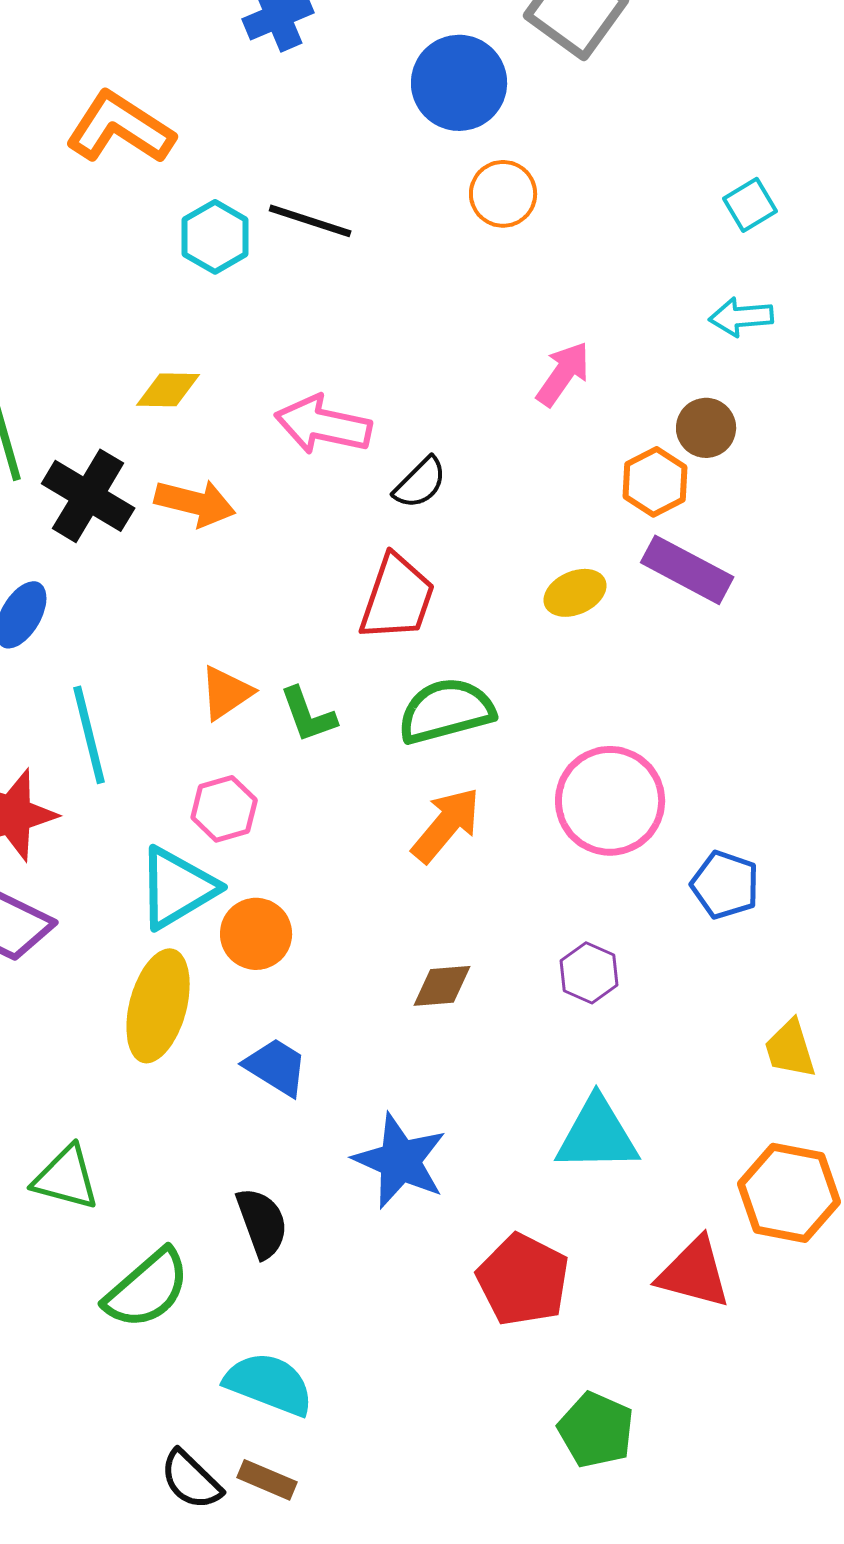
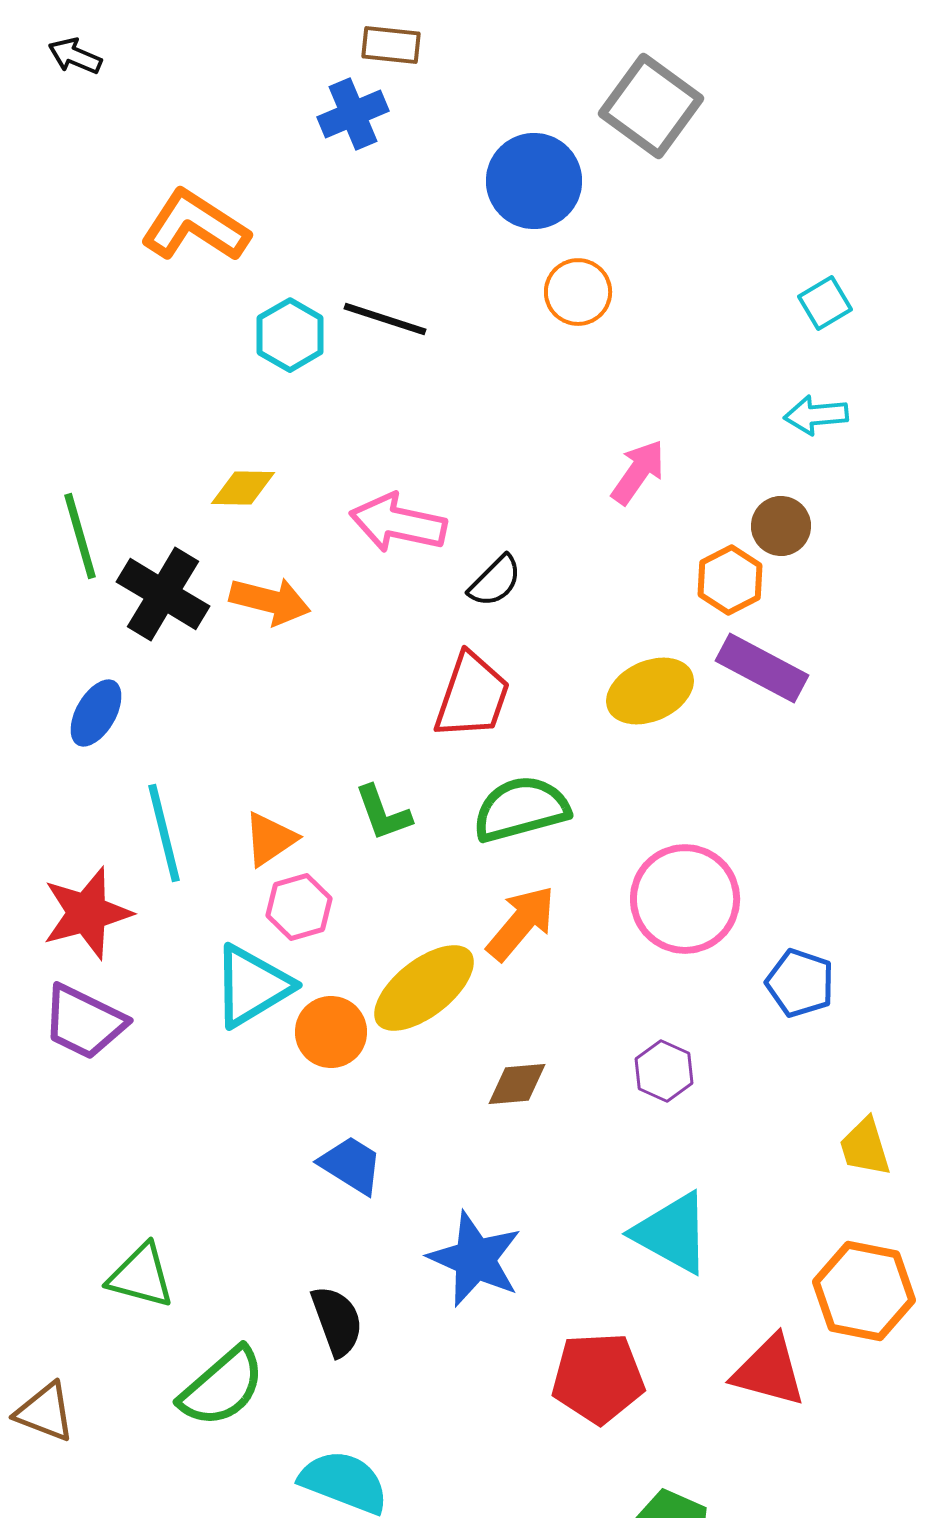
yellow ellipse: (575, 593) -> (650, 691), size x1.4
orange triangle: (226, 693) -> (270, 839), moved
yellow ellipse: (158, 1006) -> (424, 988), moved, turned 37
cyan triangle: (597, 1135) -> (672, 1233), turned 30
red pentagon: (523, 1280) -> (598, 1378), turned -30

